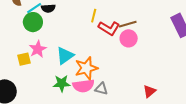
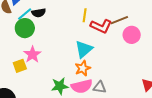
pink circle: (129, 38) -> (132, 35), moved
cyan triangle: (65, 56) -> (84, 49), moved
orange star: (86, 68) -> (83, 68), size x0.7

